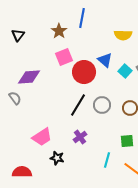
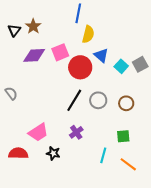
brown star: (59, 31) -> (33, 26), moved
yellow semicircle: (123, 35) -> (88, 34), moved, turned -78
purple diamond: (29, 77) -> (34, 55), moved
red semicircle: (22, 172) -> (18, 153), moved

